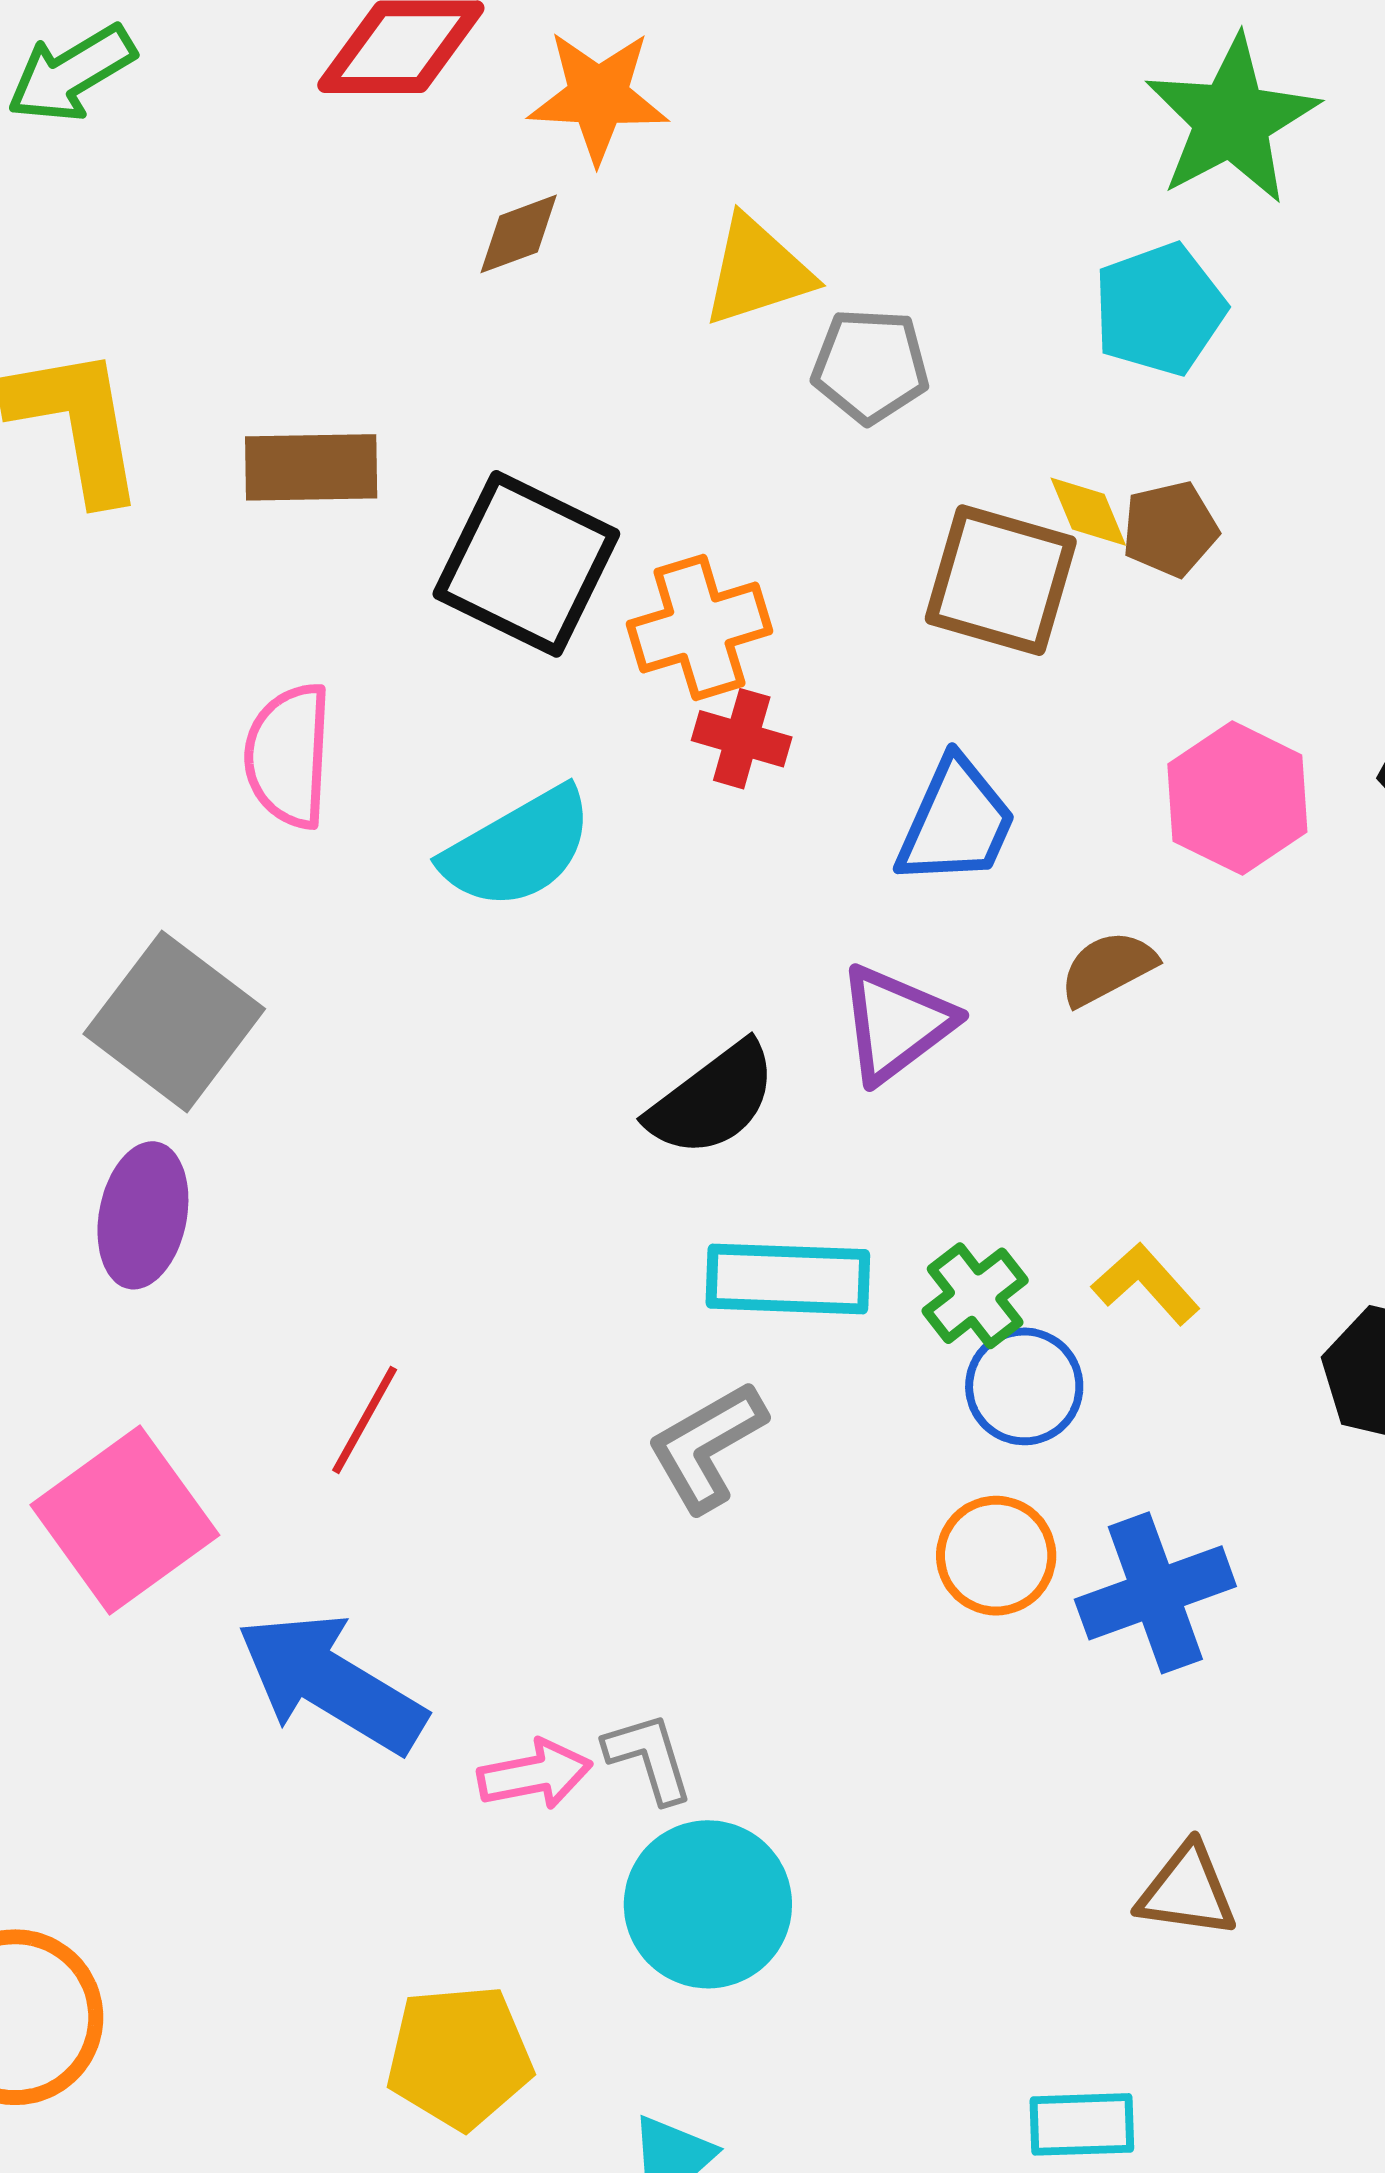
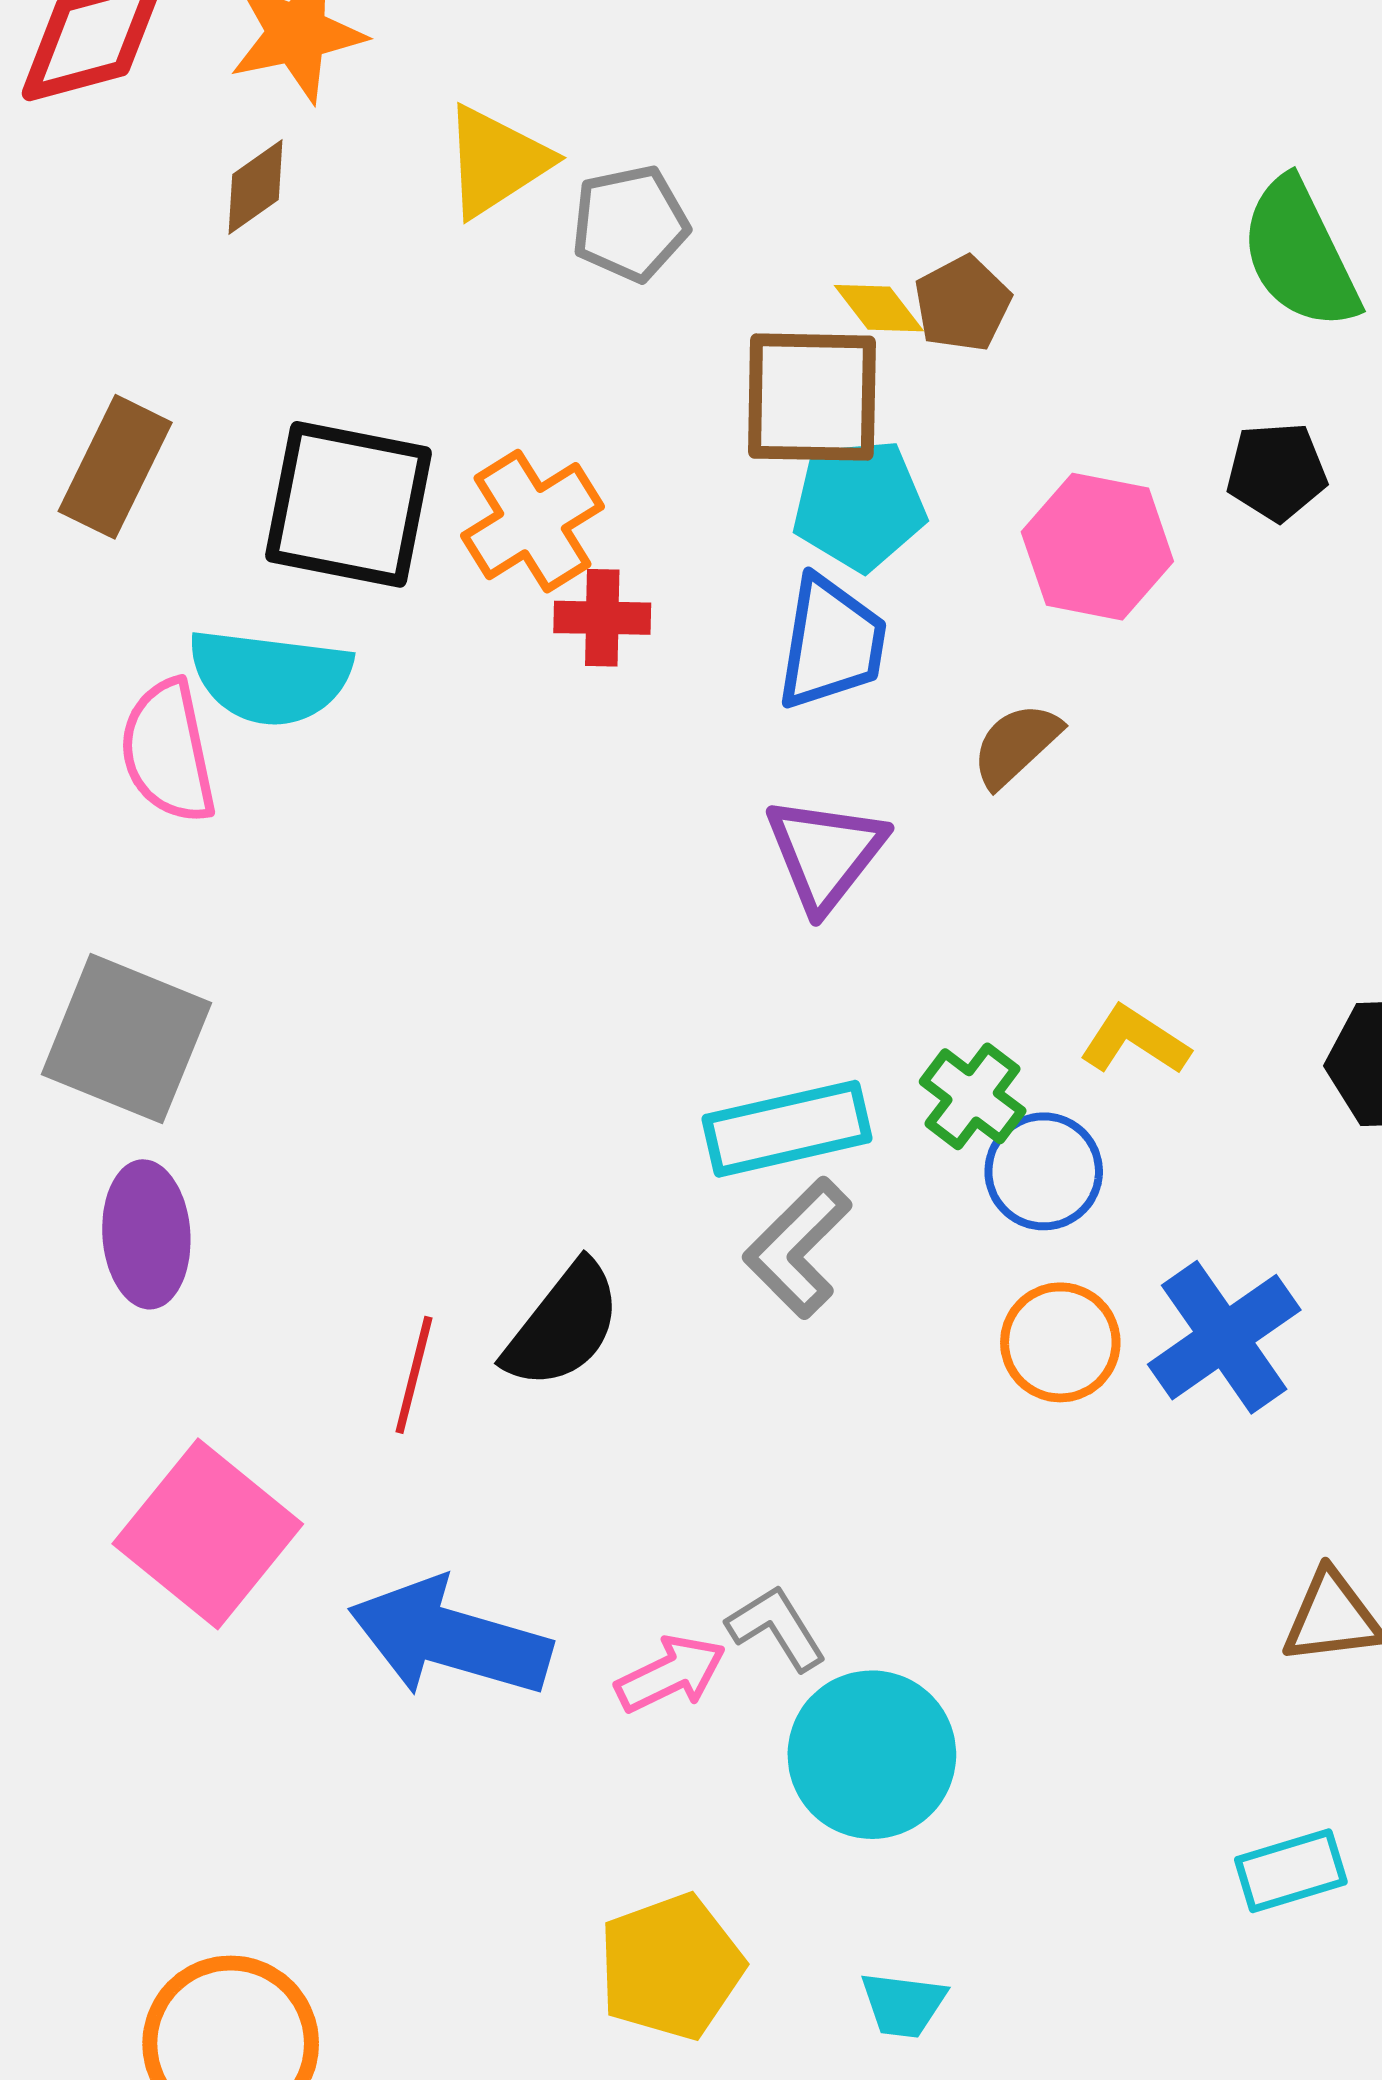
cyan pentagon: (1160, 309) -> (859, 505), moved, turned 30
brown rectangle: (311, 467) -> (115, 467), turned -48
cyan semicircle: (518, 848) -> (270, 677), moved, turned 52
black semicircle: (713, 1100) -> (563, 1325), moved
gray L-shape: (707, 1446) -> (798, 1248), moved

